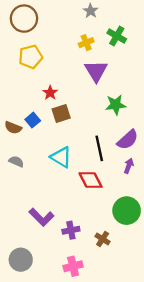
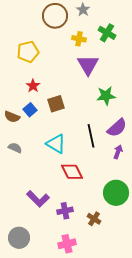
brown circle: (24, 19) -> (55, 16), moved
yellow cross: (86, 43) -> (79, 39), turned 32
red star: (50, 93) -> (33, 86), moved
red diamond: (91, 180) -> (72, 172), moved

